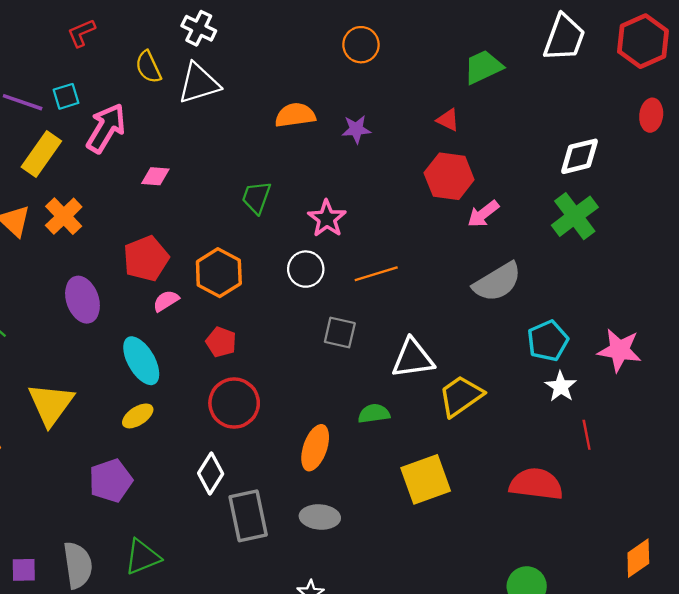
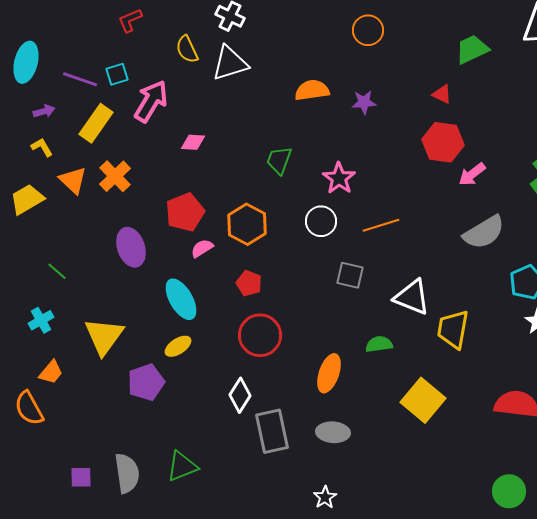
white triangle: (413, 358) -> (412, 297), turned 30
yellow trapezoid: (461, 396) -> (453, 329), turned -45
yellow square: (426, 479) -> (423, 400), turned -30
purple pentagon: (111, 481) -> (146, 382), moved

